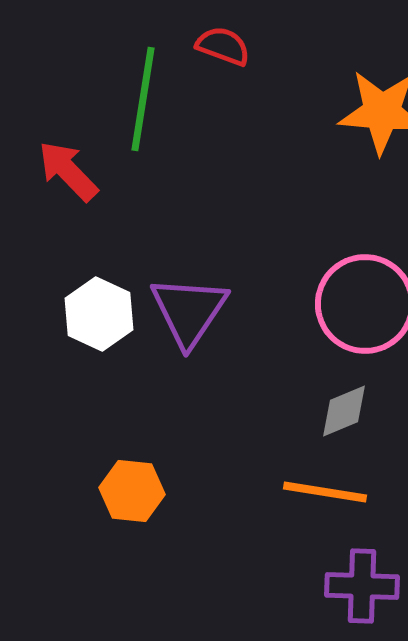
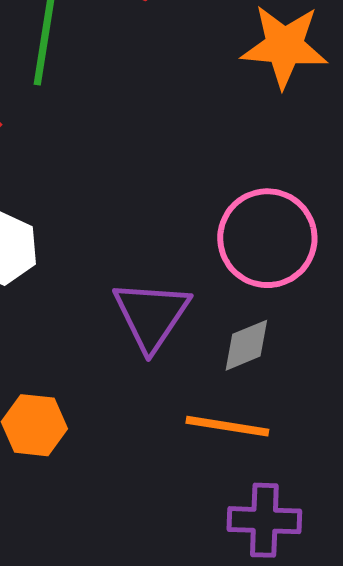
purple triangle: (189, 311) -> (151, 315), moved

